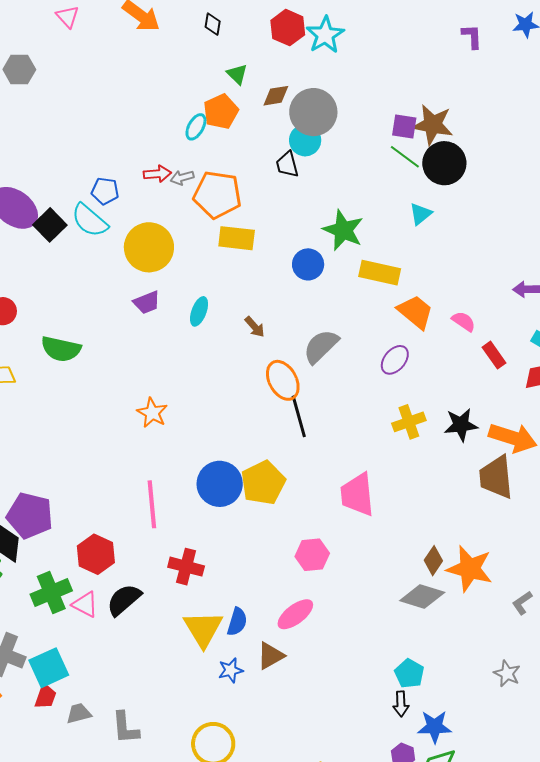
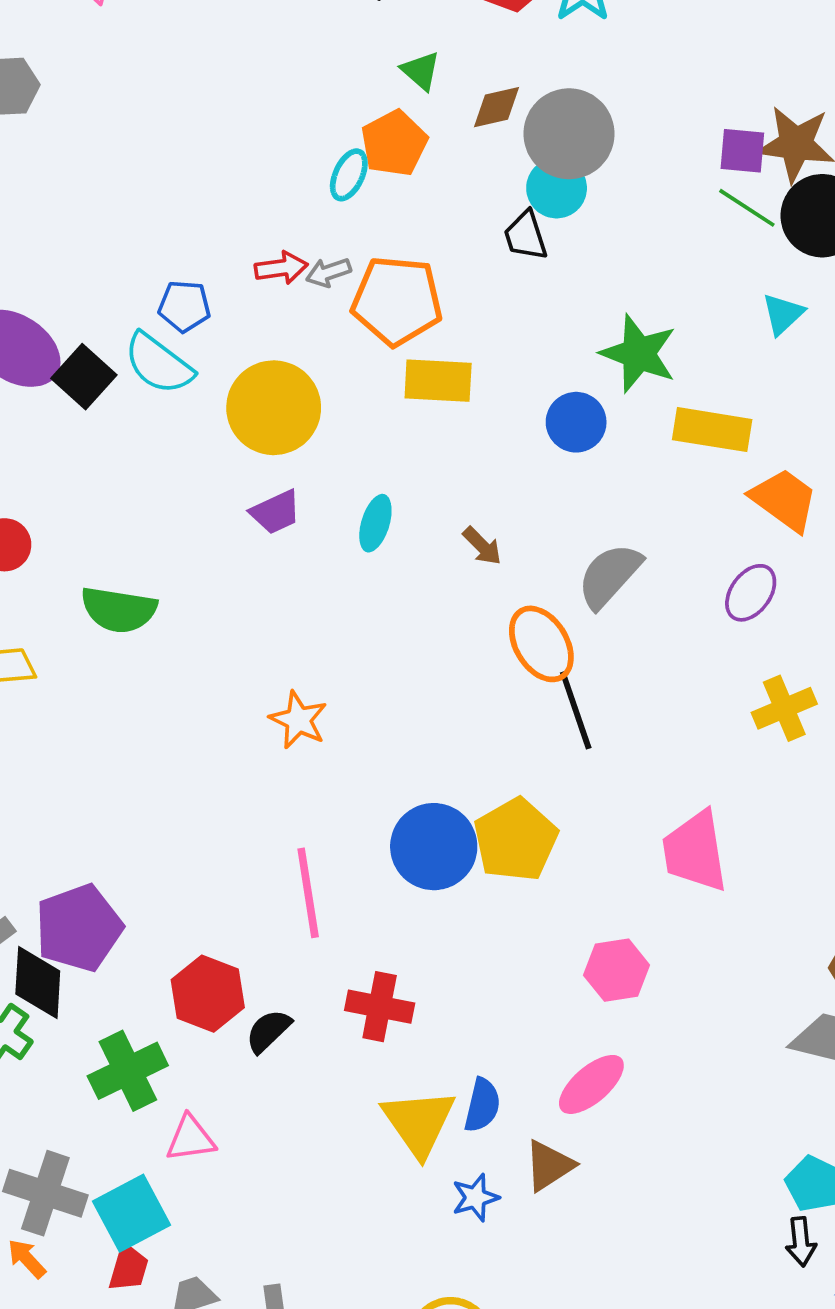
purple pentagon: (30, 516) -> (79, 928), turned -30
black semicircle: (124, 600) -> (268, 1031), moved, size x0.7
pink triangle: (85, 604) -> (190, 1139), moved, turned -32

